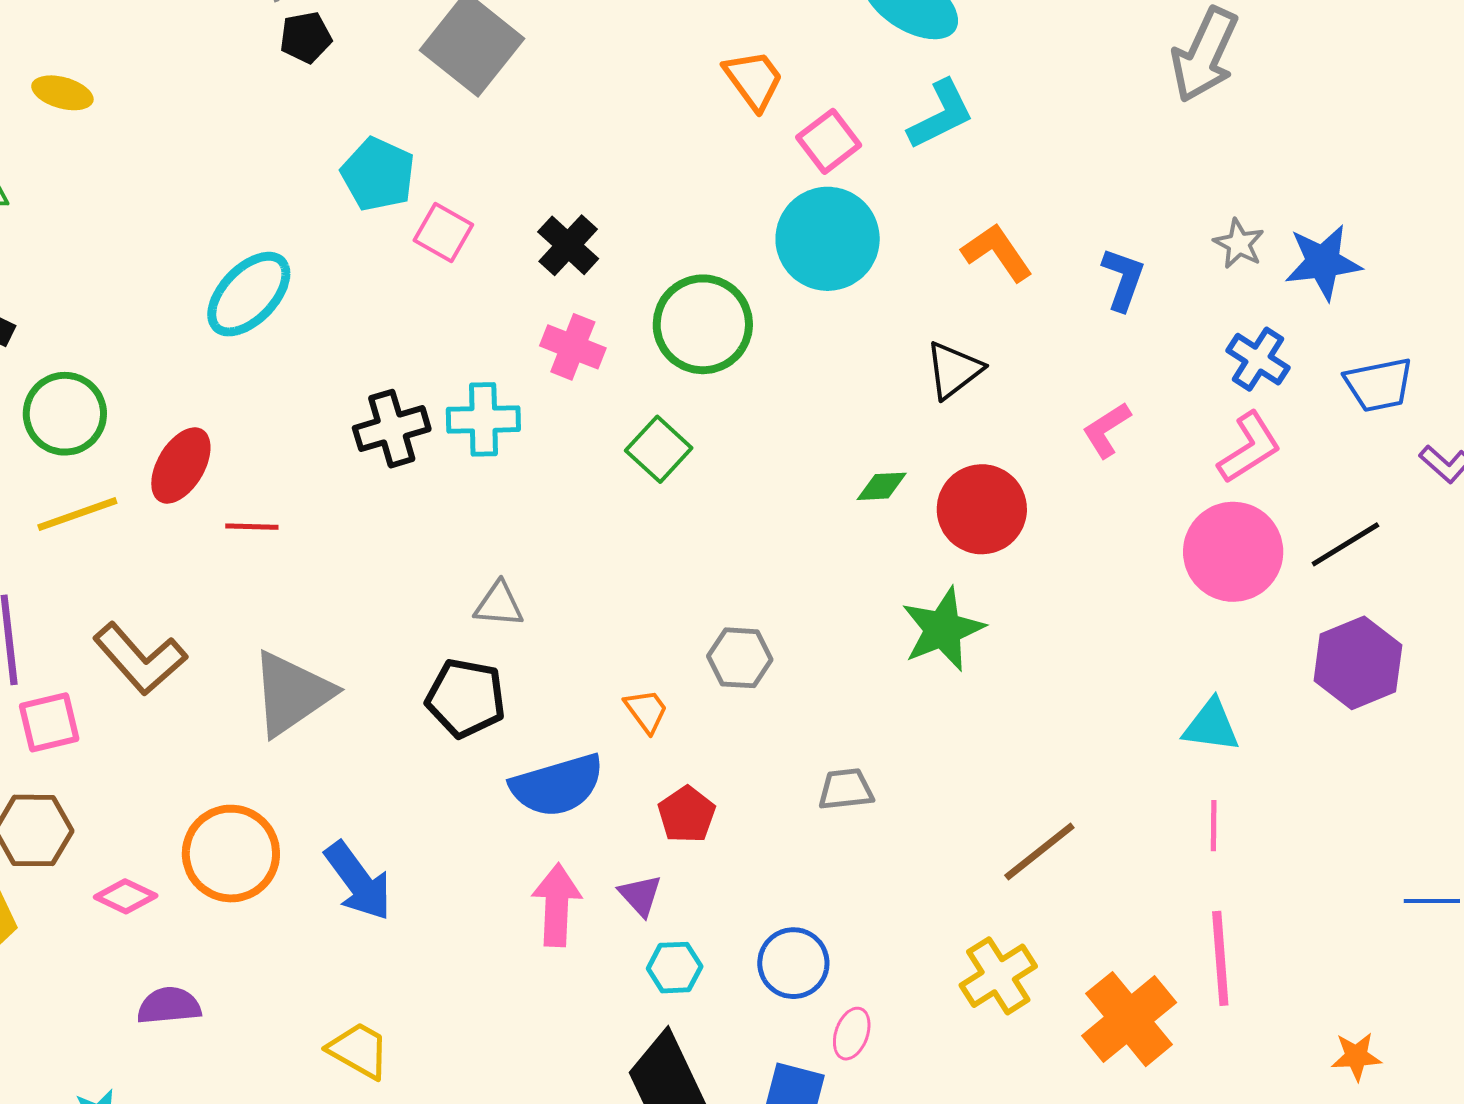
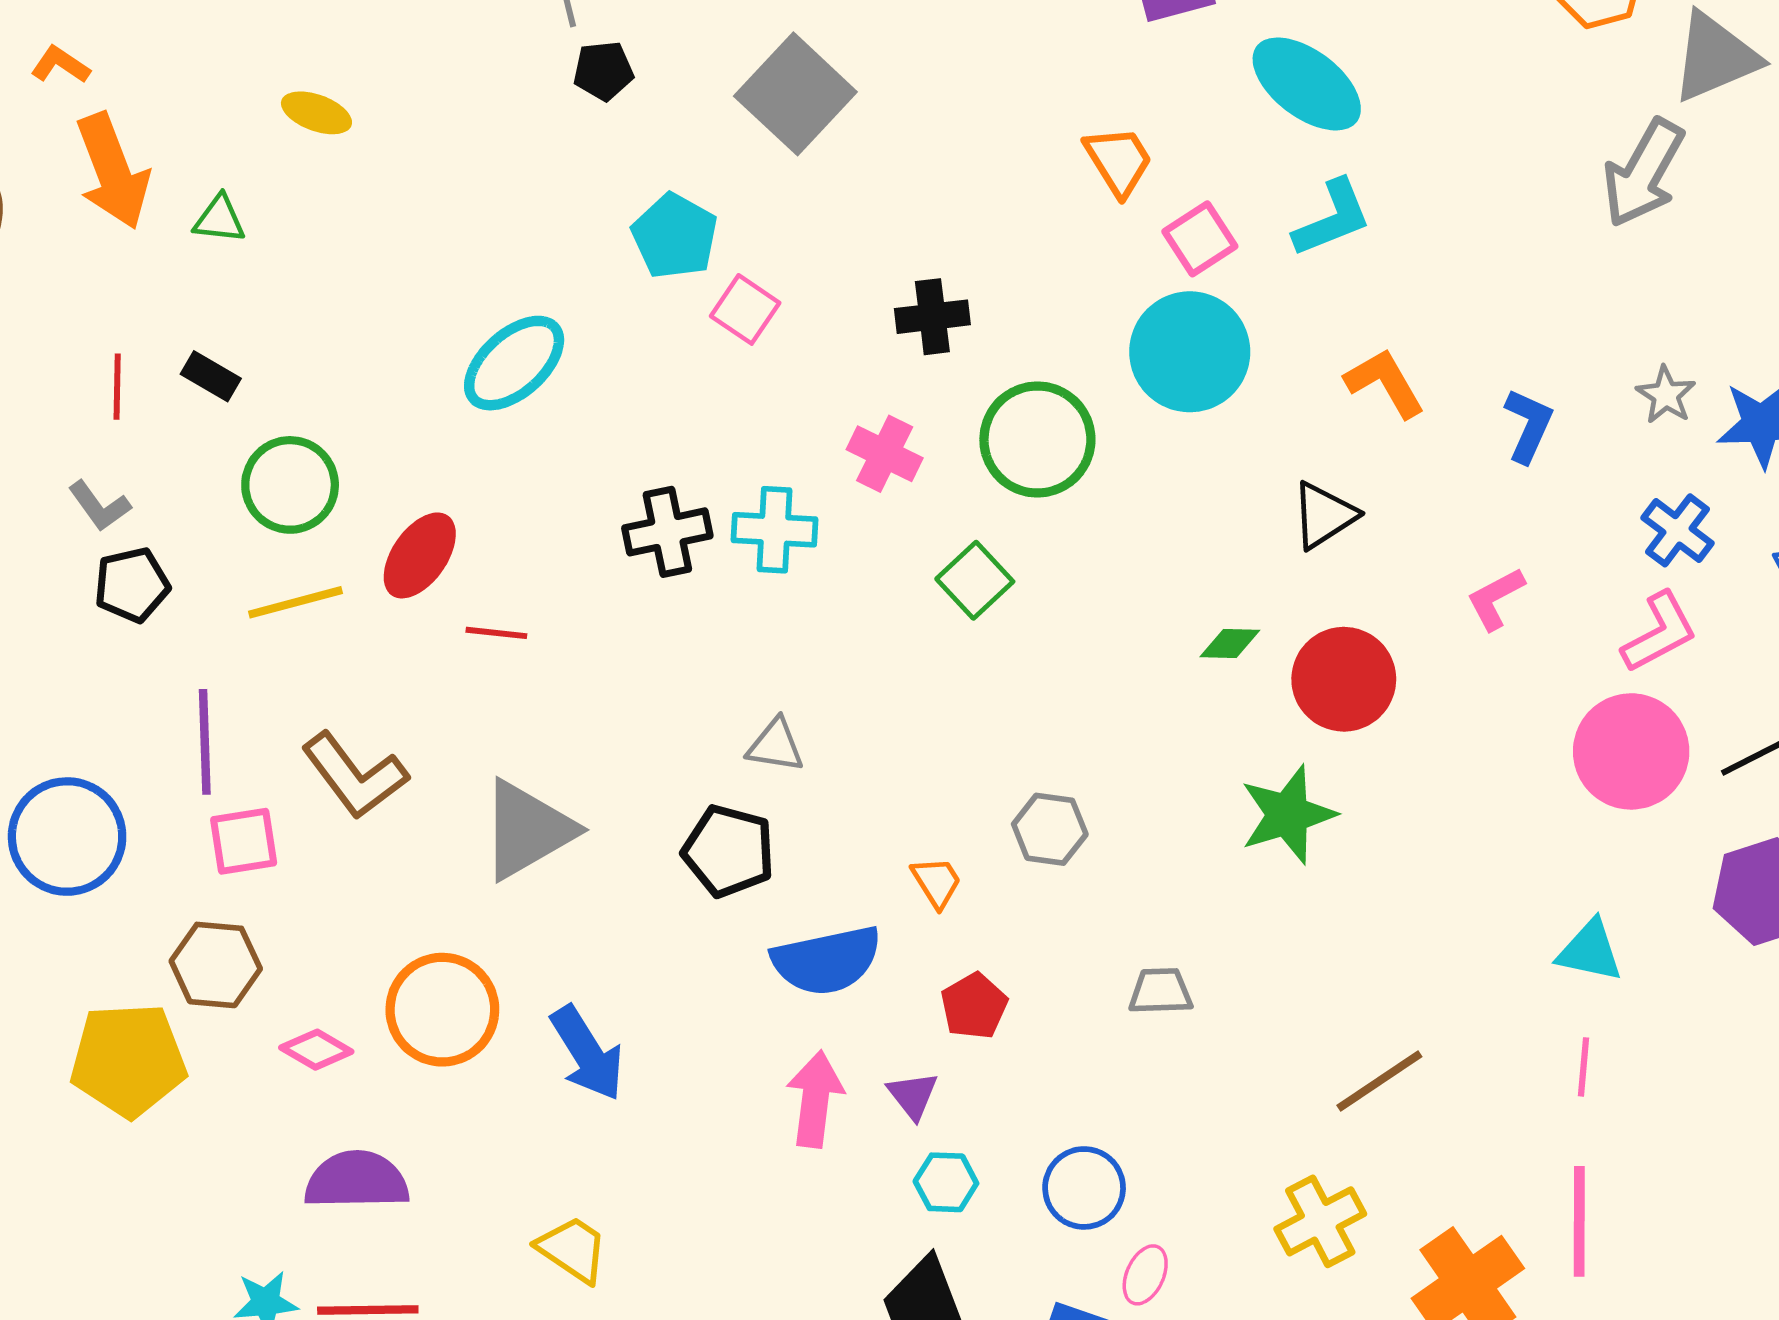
black cross: (568, 245) -> (932, 317), moved, turned 36
purple semicircle: (169, 1006) -> (357, 1180), size x1.4

